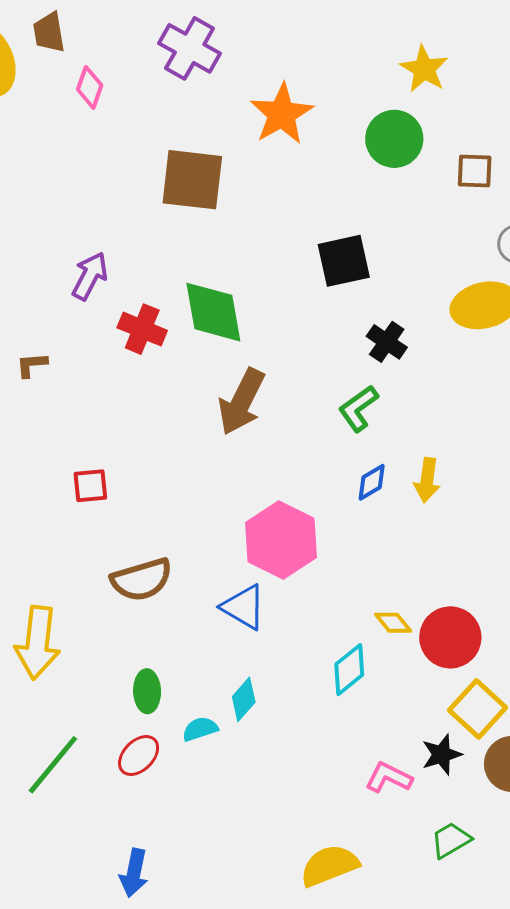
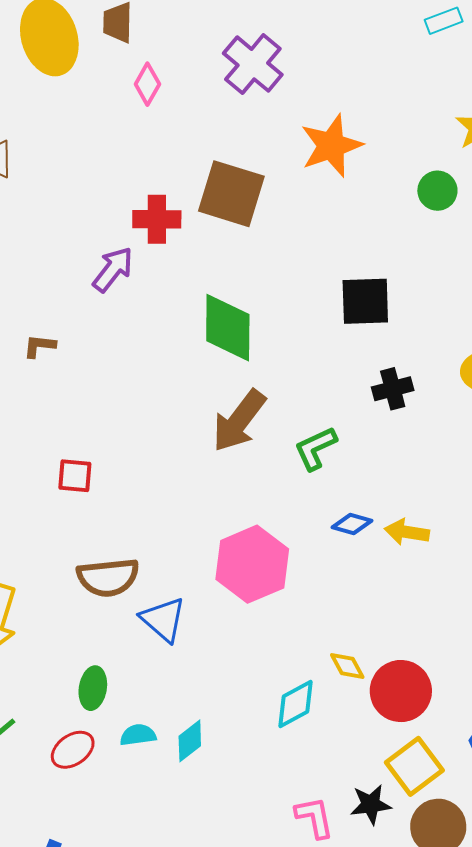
green circle: (394, 139) -> (437, 191), size x0.7
red cross: (142, 329) -> (157, 219), moved, turned -33
black cross: (387, 342) -> (393, 389), turned 30
green L-shape: (358, 408) -> (315, 448), moved
yellow arrow: (427, 480) -> (407, 532), turned 81
blue diamond: (372, 482) -> (352, 524), turned 36
blue triangle: (244, 607) -> (163, 619), moved
cyan diamond: (244, 699) -> (190, 741), moved
pink L-shape: (389, 778) -> (314, 817), turned 42

